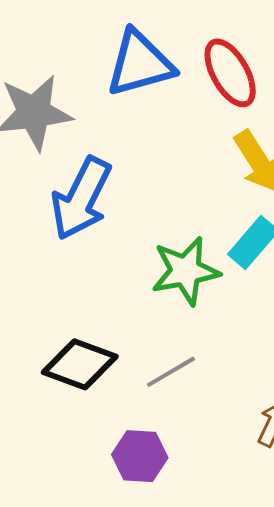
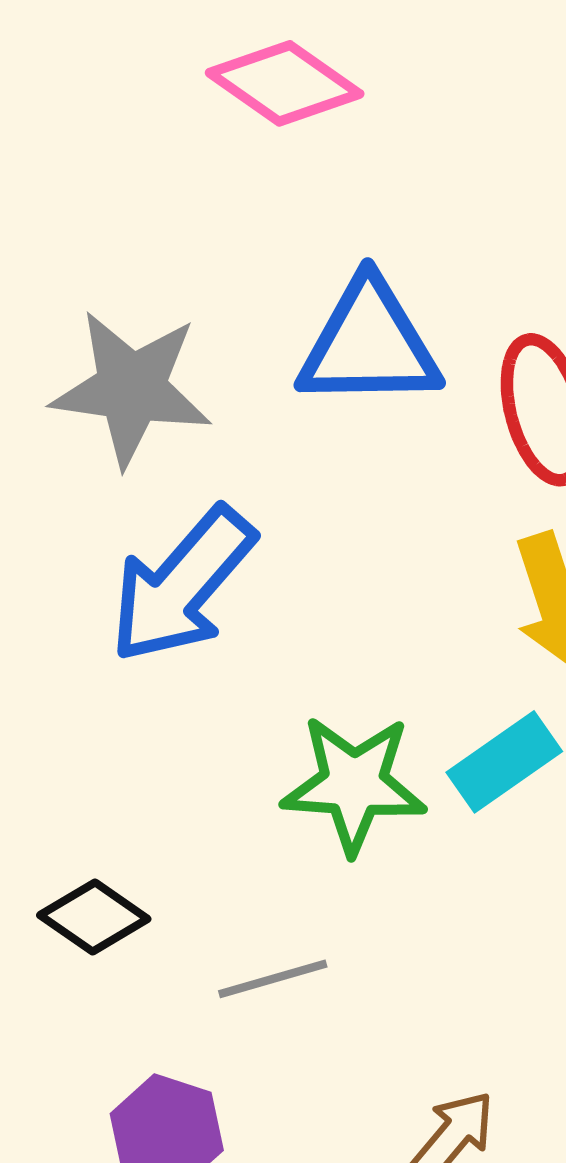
black diamond: (80, 364) -> (94, 917), size x0.7

